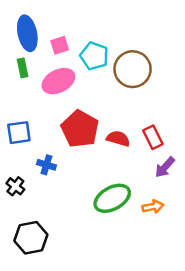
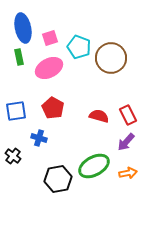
red pentagon: (80, 129) -> (53, 108), moved, size x0.7
purple arrow: (165, 167) -> (126, 142), moved
black hexagon: (31, 238) -> (58, 179), moved

